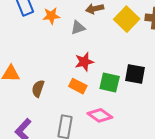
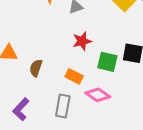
orange rectangle: (78, 86) -> (74, 76), moved

